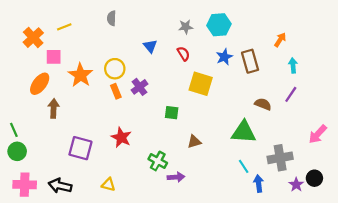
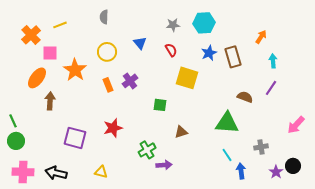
yellow circle: (115, 69) -> (107, 52), moved
red star: (121, 137) -> (113, 128), turned 30
gray cross: (280, 158) -> (261, 147), size x0.6
green cross: (158, 161) -> (147, 150), turned 30

